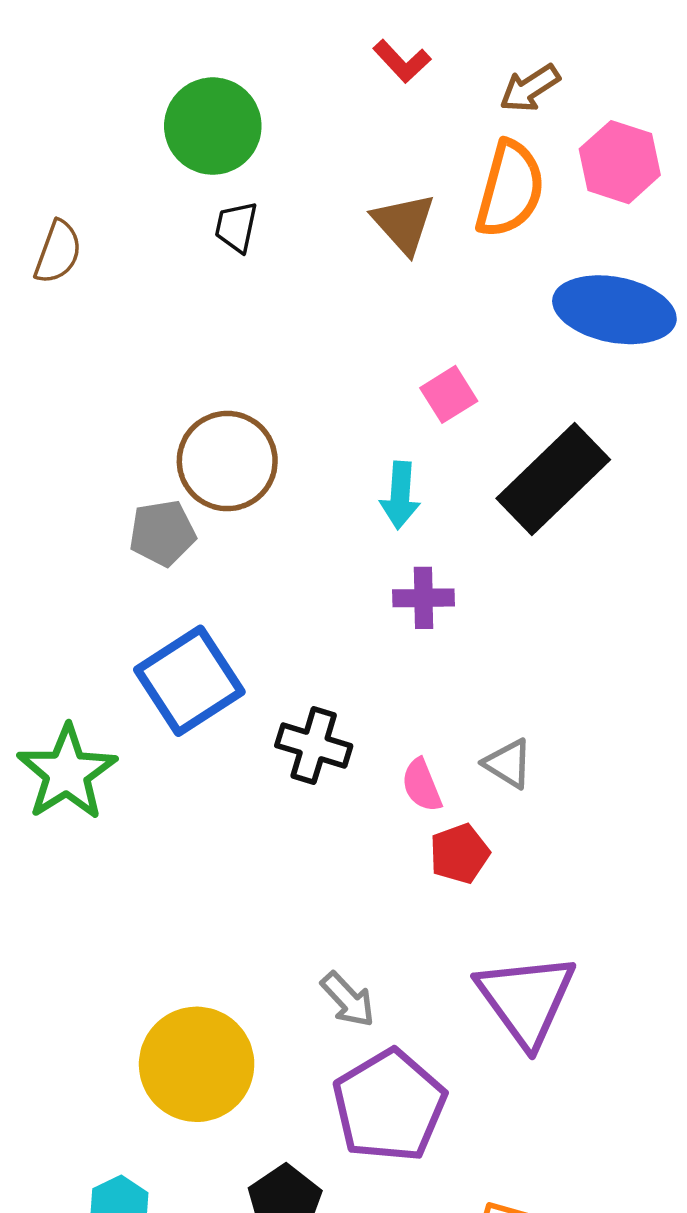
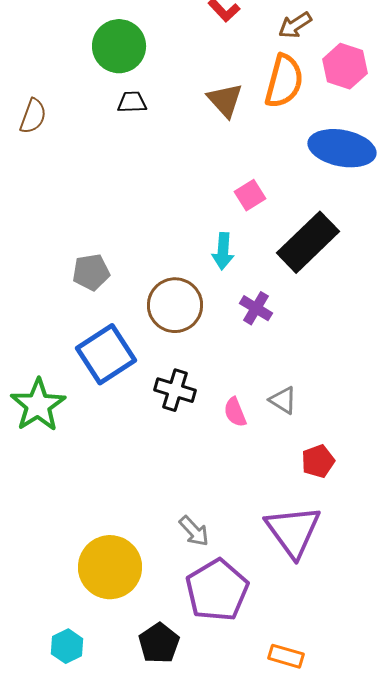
black trapezoid: (236, 227) -> (132, 102), turned 76
brown circle: (227, 461) -> (175, 305), moved
purple cross: (423, 598) -> (256, 308), moved, turned 32
red pentagon: (460, 854) -> (318, 461), moved

